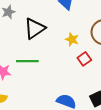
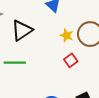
yellow star: (72, 39) -> (67, 35), moved

